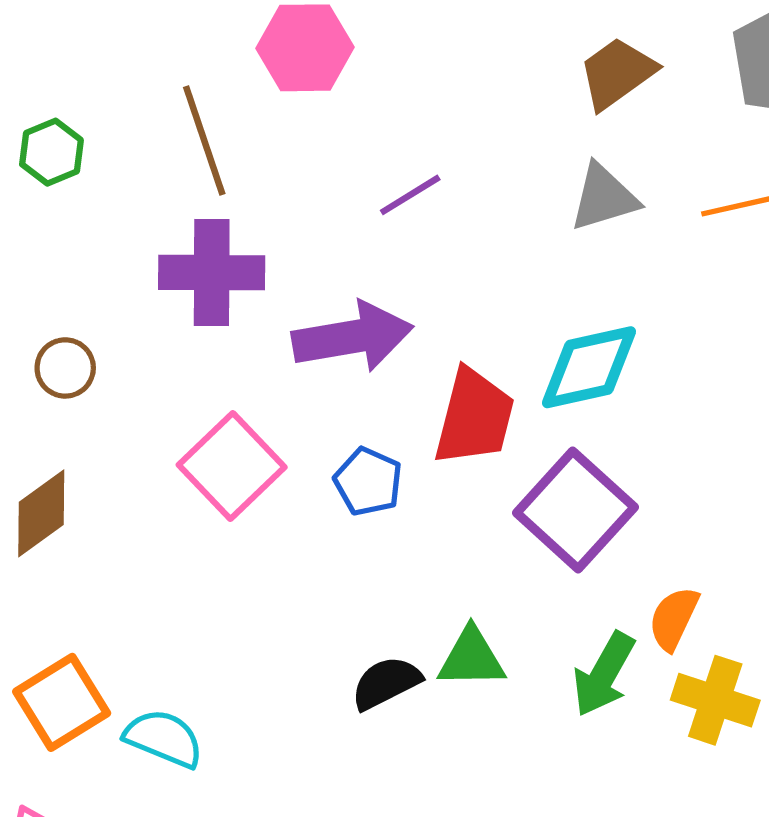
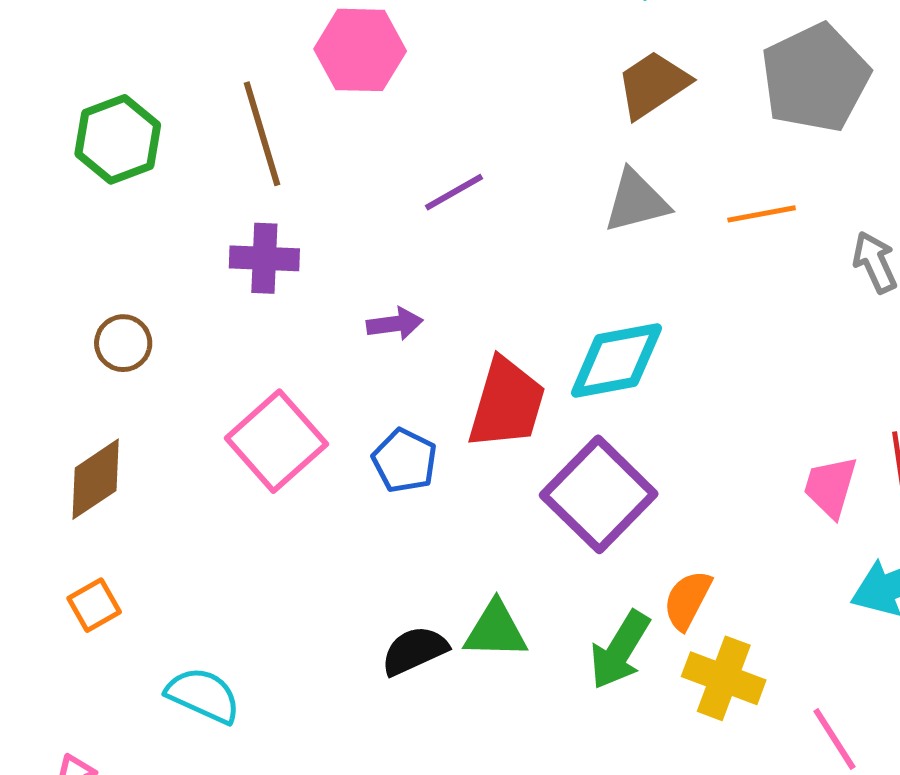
green hexagon: (51, 152) -> (118, 139), size x1.4
purple cross: (212, 273) -> (264, 258), size x0.7
purple arrow: (352, 337) -> (395, 324), size x0.5
orange square: (62, 702) -> (94, 605), moved, size x0.6

